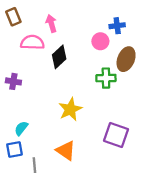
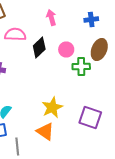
pink arrow: (51, 23) -> (51, 18), moved
pink circle: (100, 41) -> (66, 50), moved
yellow star: (70, 109) -> (52, 108), moved

